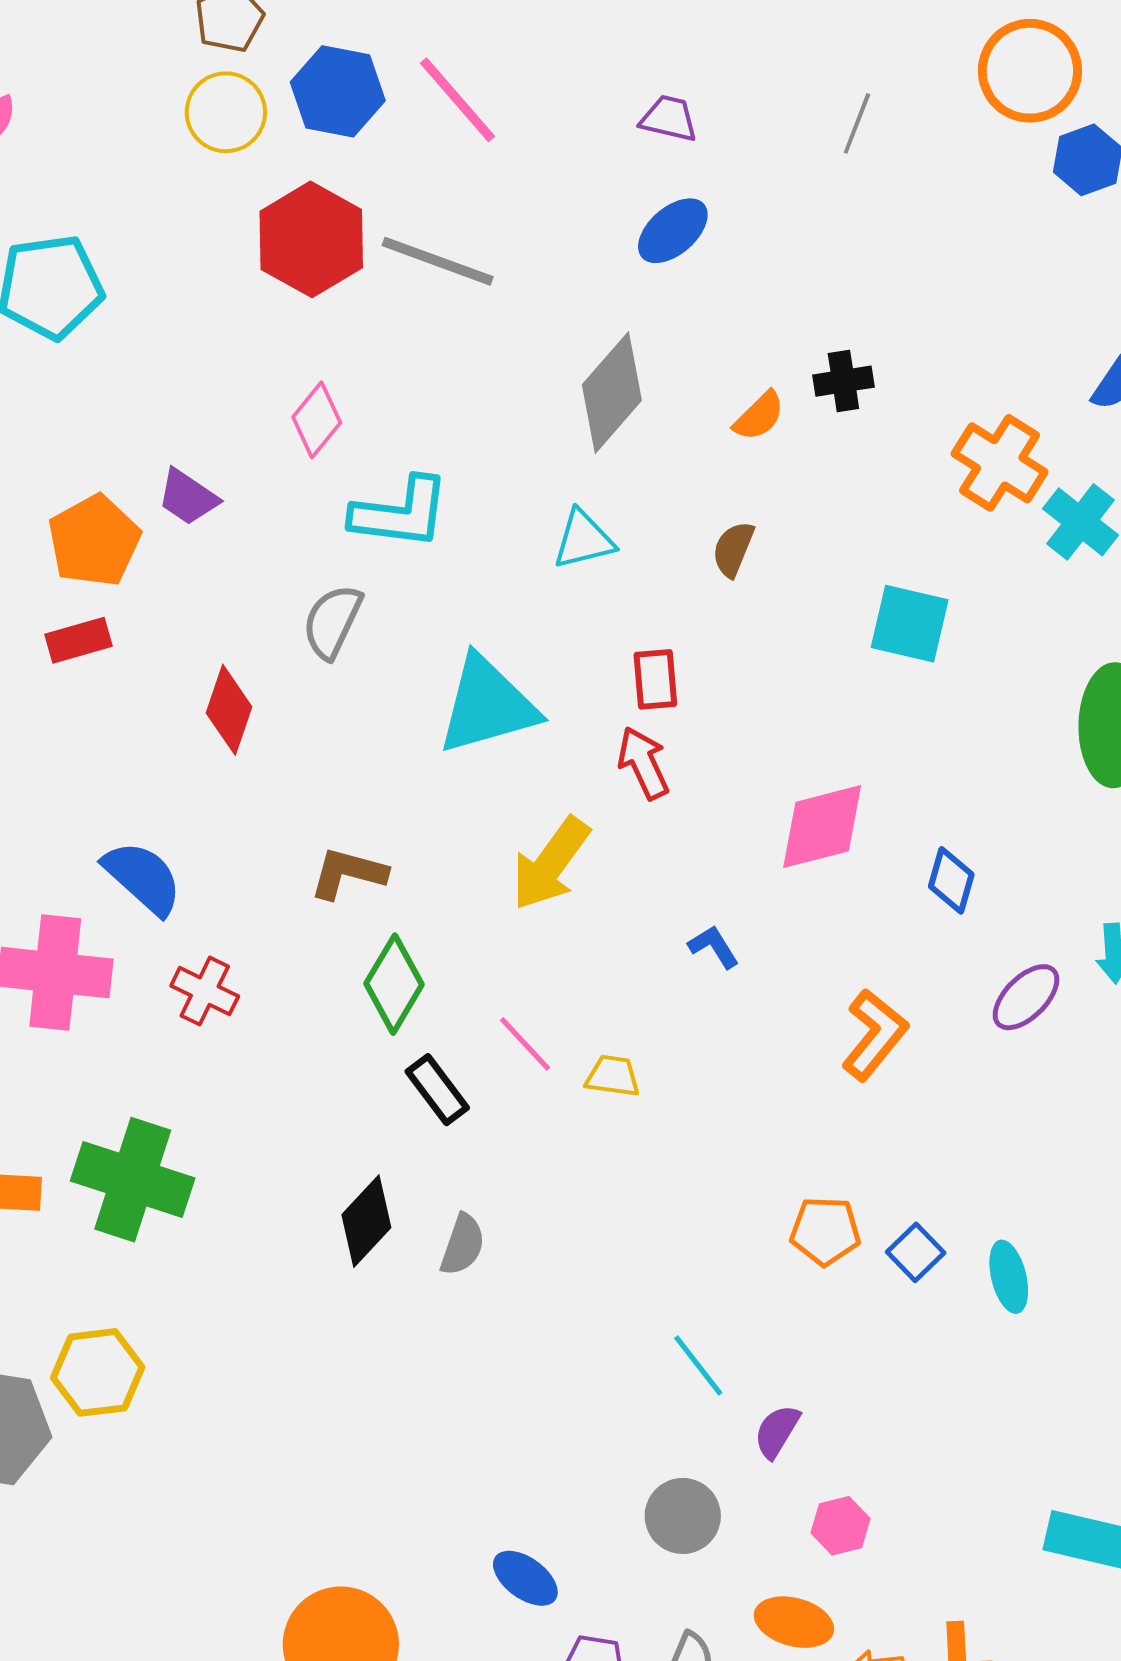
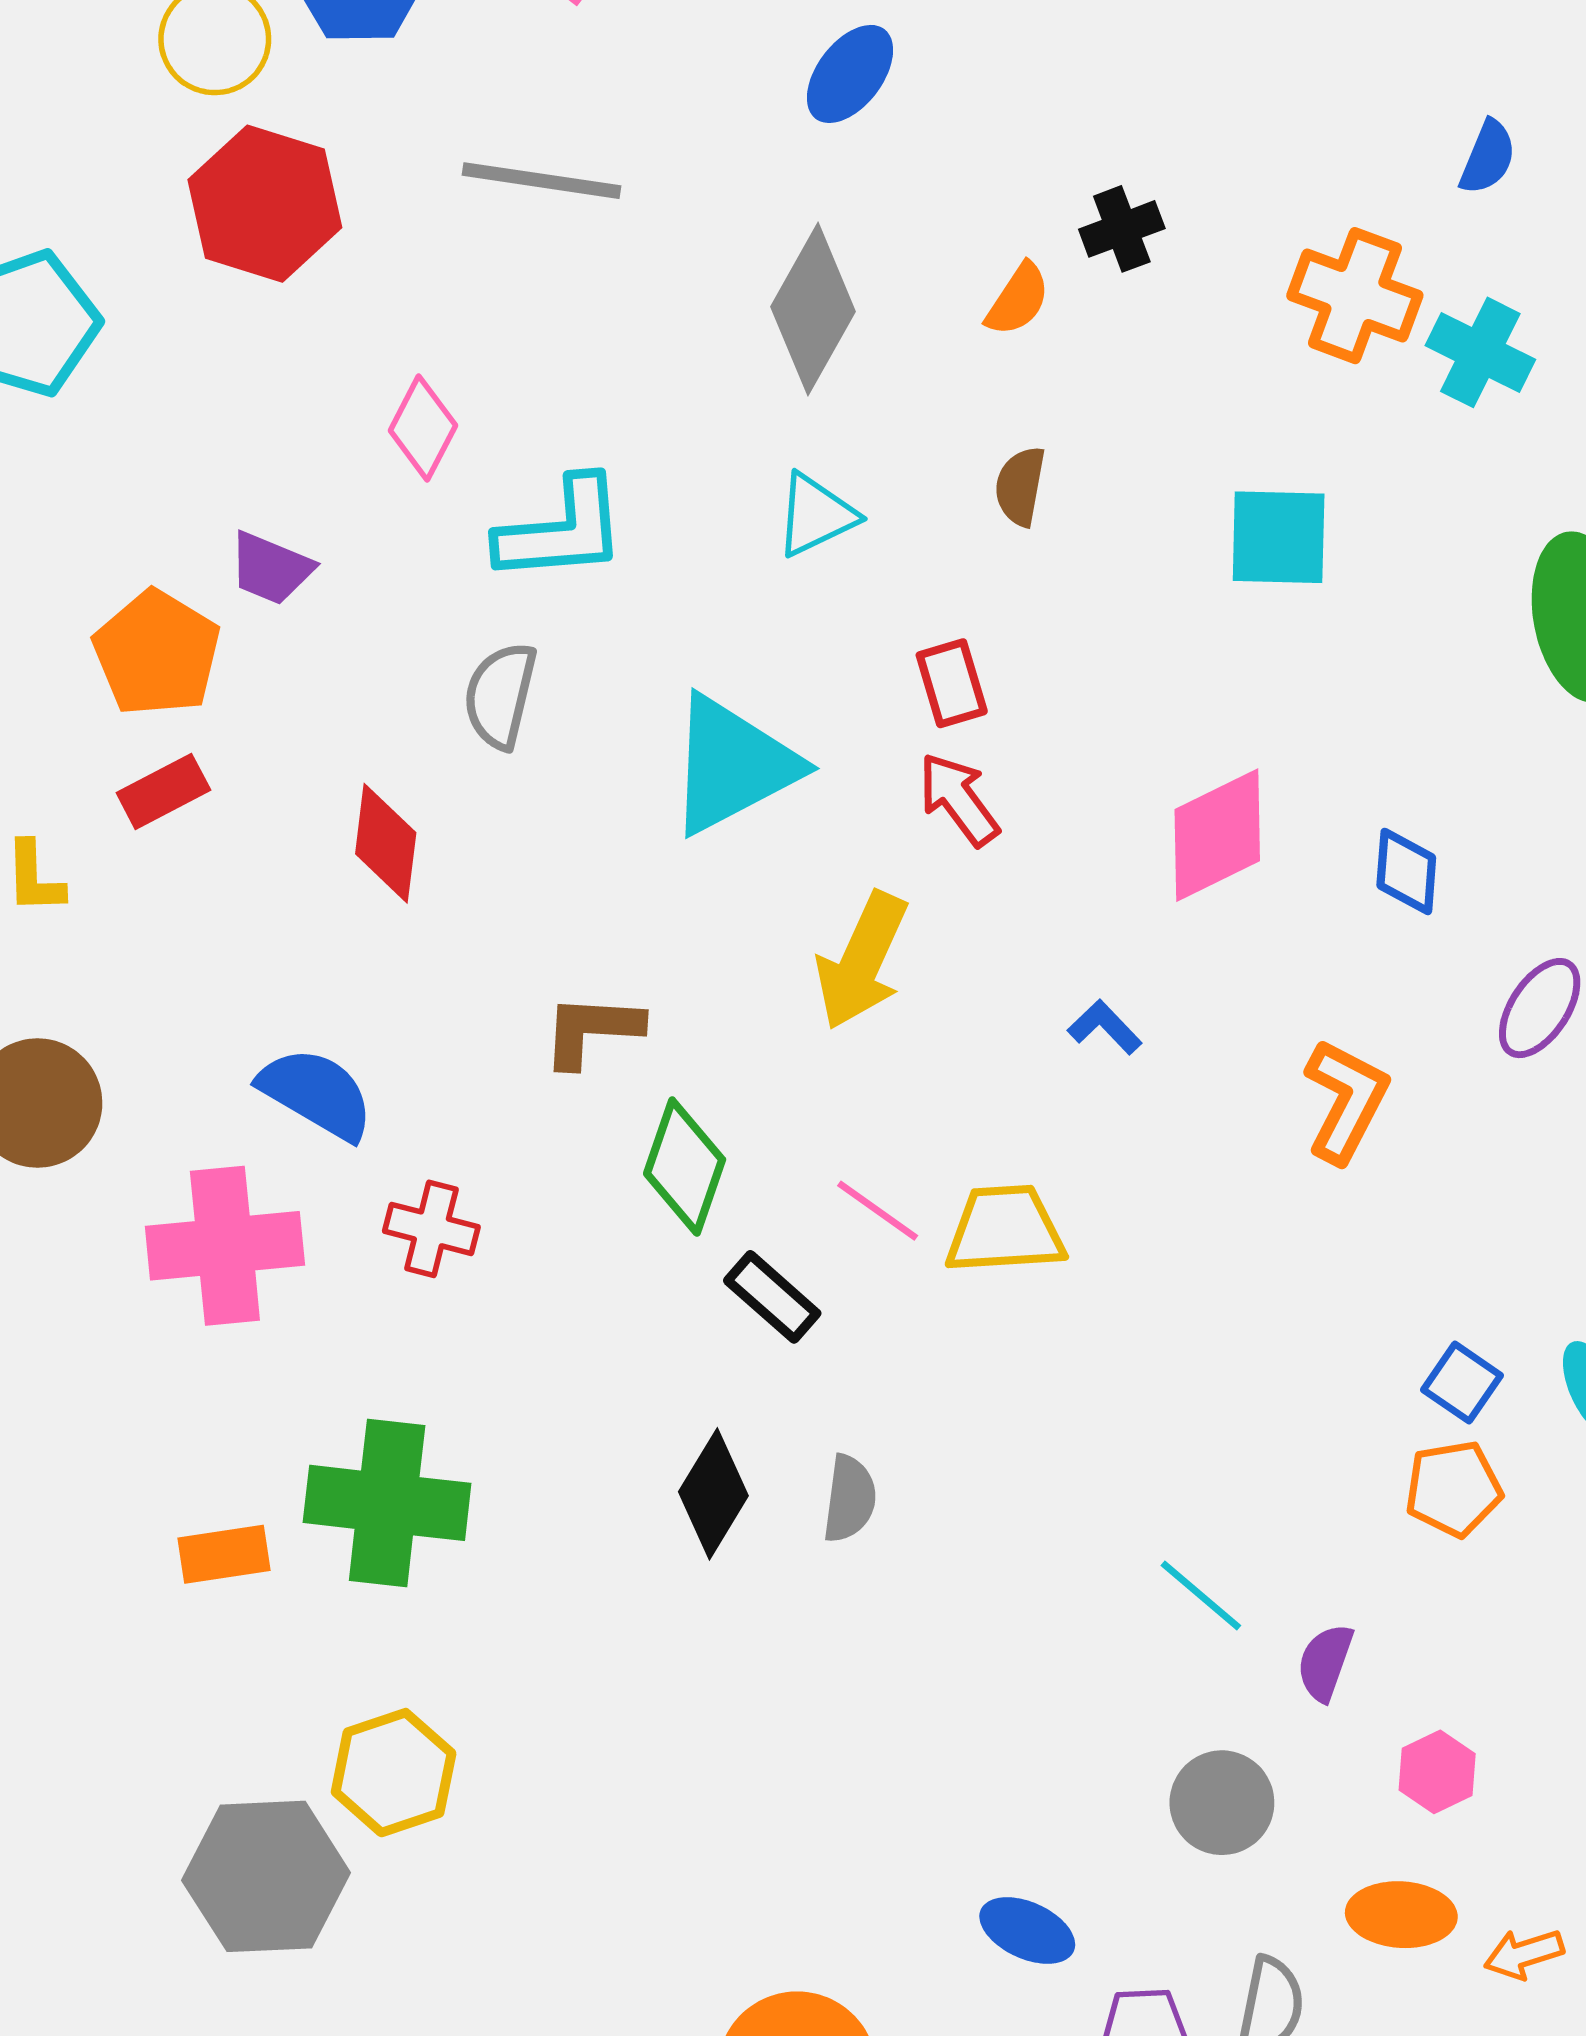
red hexagon: (311, 239) -> (265, 204), moved
yellow trapezoid: (613, 1076) -> (1005, 1230), size x1.6
orange pentagon: (825, 1231) -> (1453, 1489), moved

